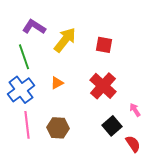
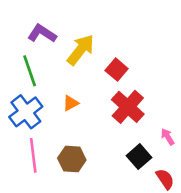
red square: (104, 45) -> (117, 70), moved, turned 30

